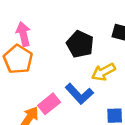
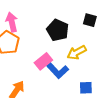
pink rectangle: (49, 104) -> (43, 61), moved

